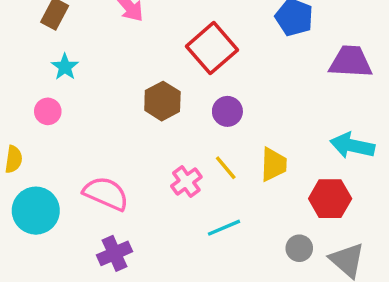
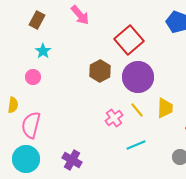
purple circle: (227, 111) -> (138, 77), size x1.8
pink semicircle: (106, 193) -> (31, 125), moved, turned -100
cyan circle: (36, 211) -> (26, 159), moved
purple cross: (114, 253) -> (72, 160), turned -36

